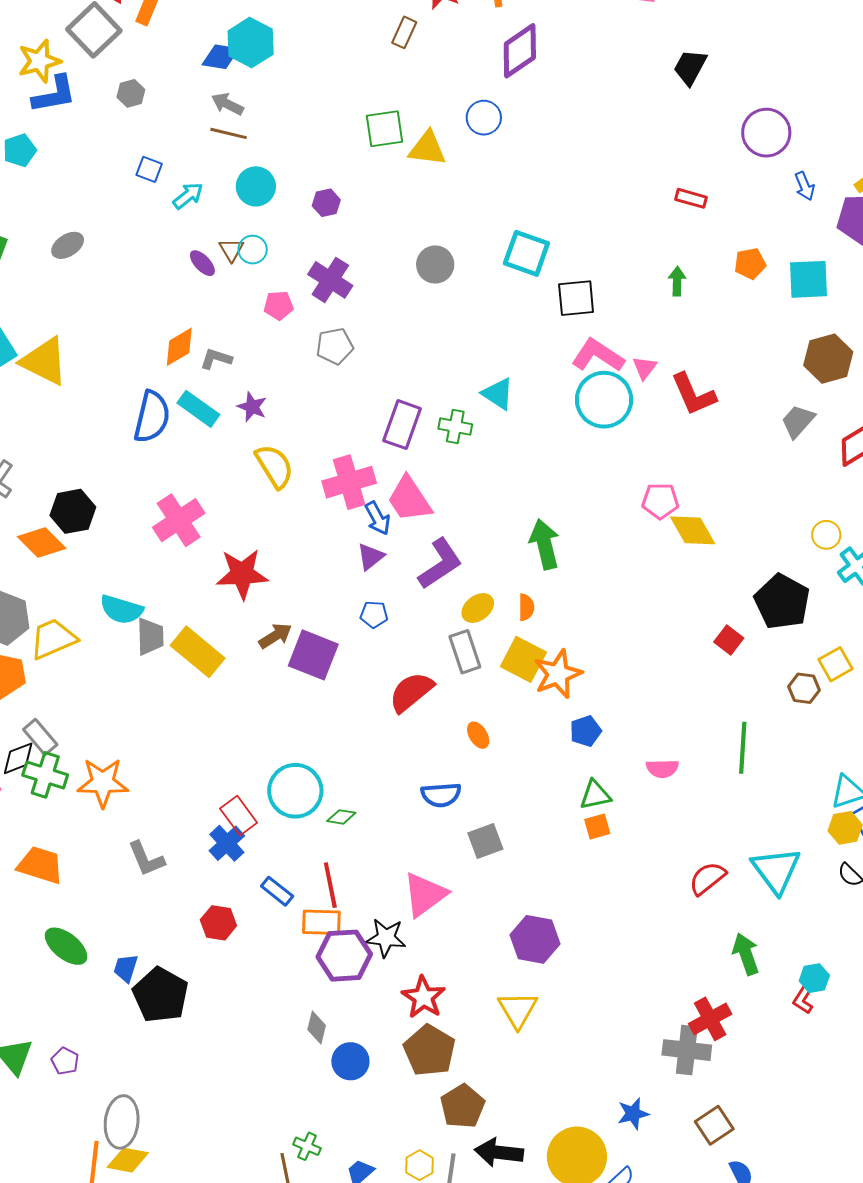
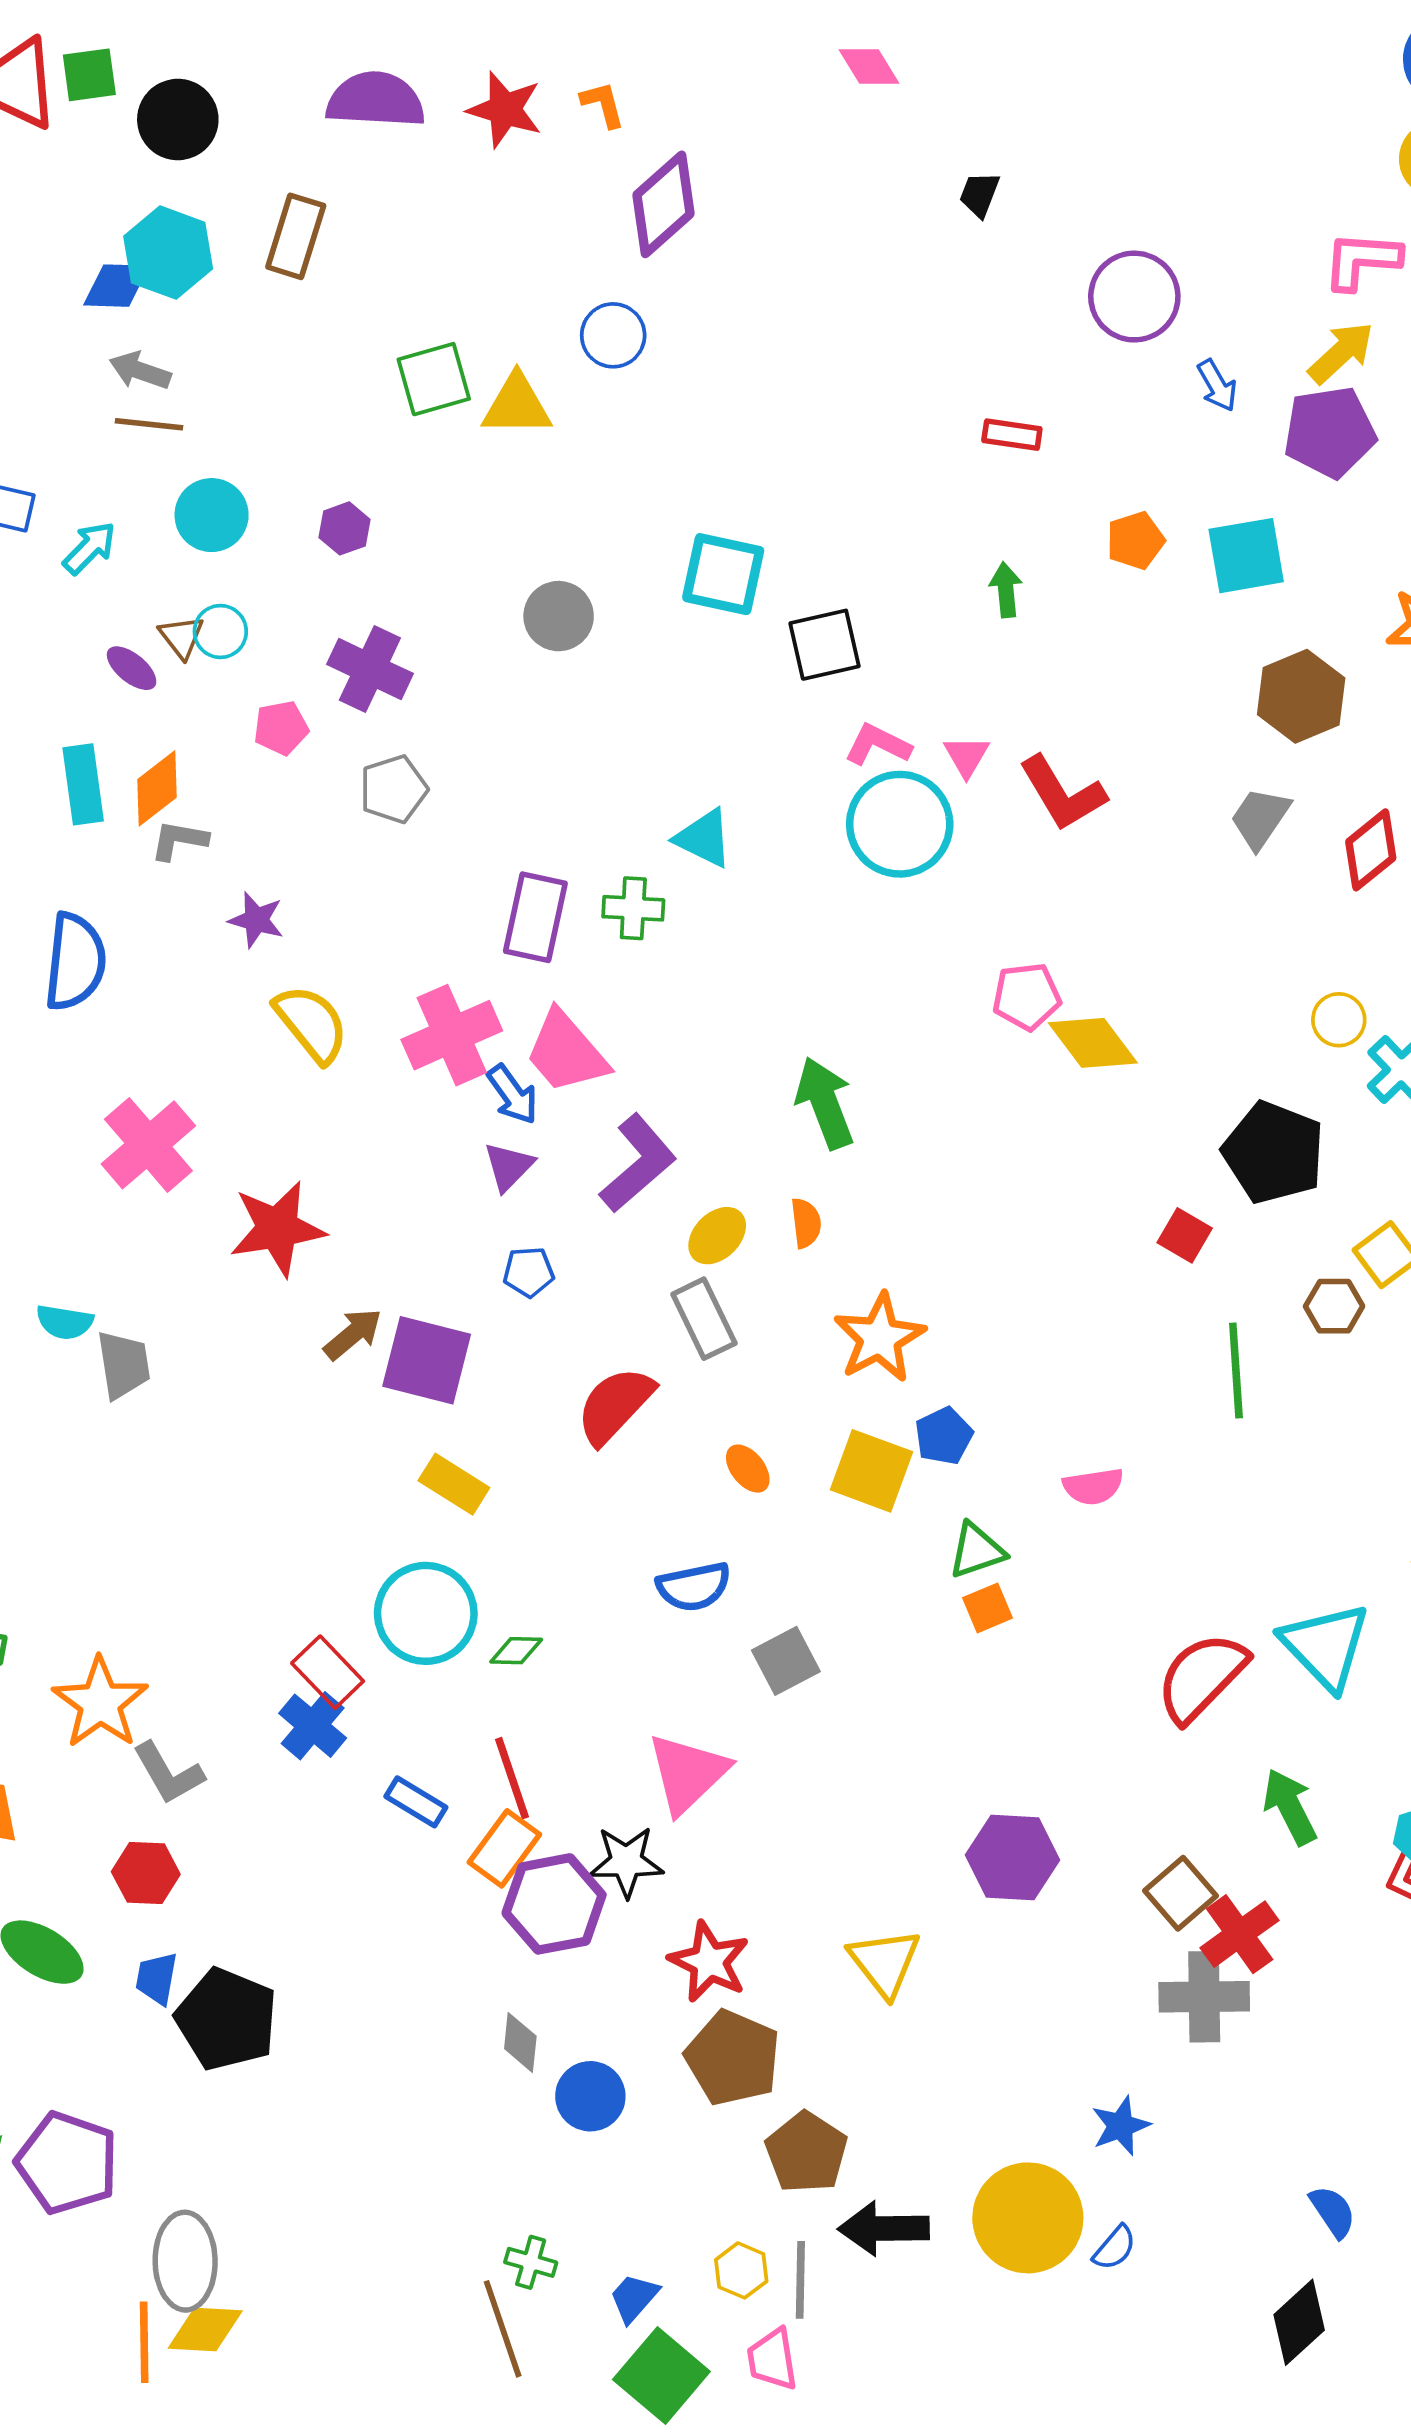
brown rectangle: (404, 32) -> (296, 236), moved, size x1.4
black trapezoid: (690, 67) -> (979, 194), size x0.7
orange diamond: (179, 347) -> (157, 788), moved
pink L-shape: (598, 355) -> (878, 745), size x0.7
cyan rectangle: (198, 409) -> (83, 784), moved, turned 54
cyan semicircle: (121, 610) -> (65, 1322), size x0.7
yellow rectangle: (198, 652) -> (454, 1484), moved, size x0.7
yellow square: (523, 659) -> (872, 1471), moved
green line: (743, 748) -> (1236, 1370), moved
orange star: (103, 783) -> (100, 1703), moved, turned -30
red semicircle: (707, 878) -> (1202, 1677), size x1.4
orange rectangle: (321, 922) -> (504, 1848), turned -48
red hexagon: (218, 923) -> (146, 1873), moved
purple hexagon: (535, 939) -> (1012, 1858), moved
purple pentagon: (65, 1061) -> (67, 2163), size x2.0
brown square: (714, 1125) -> (1181, 1893), moved

